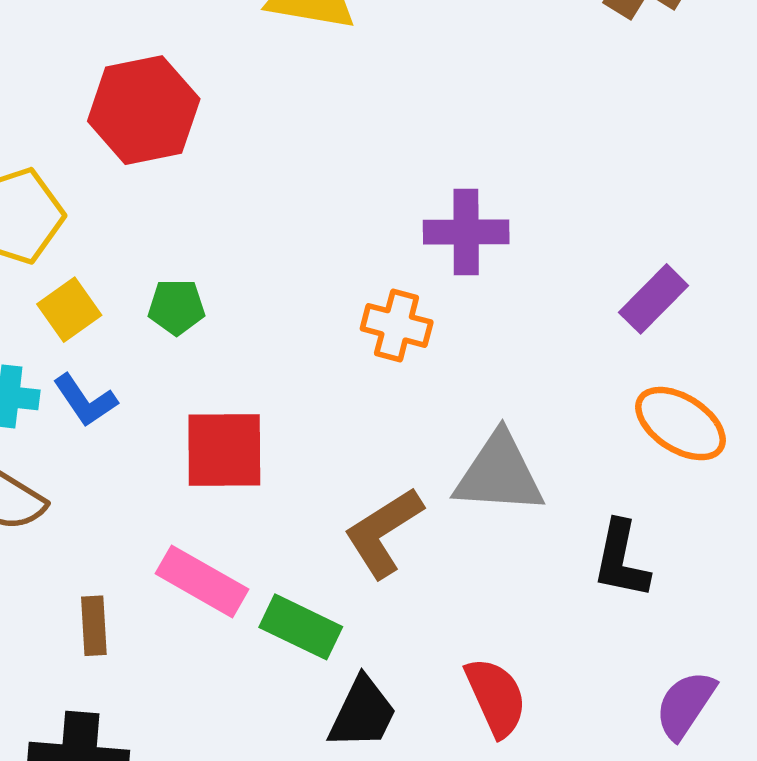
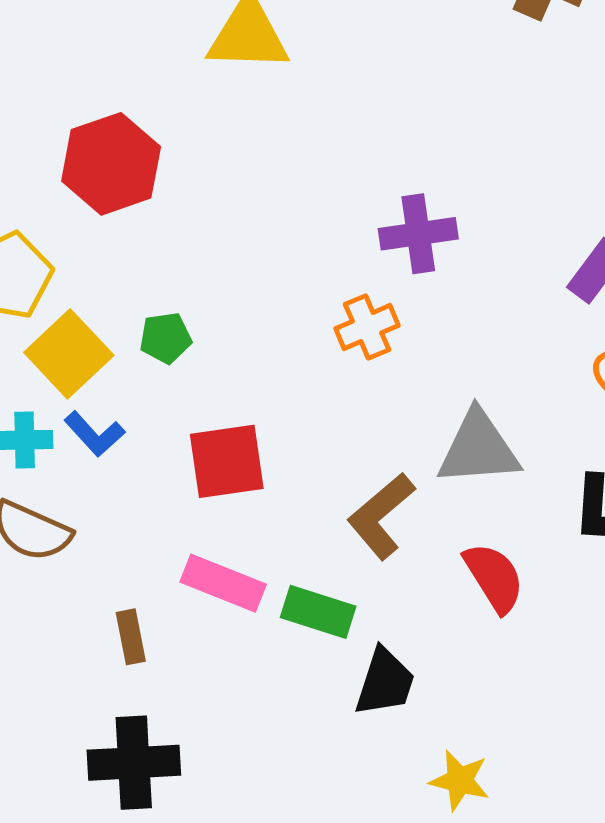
yellow square: (69, 310) -> (69, 354), size x1.5
orange cross: (397, 325) -> (367, 327), turned -30
red semicircle: (496, 697) -> (494, 577), moved

